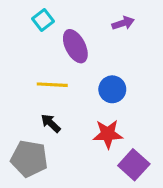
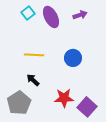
purple ellipse: (75, 46) -> (51, 17), moved
red star: (108, 134) -> (64, 98), moved
gray pentagon: (29, 159) -> (19, 103), turned 30

